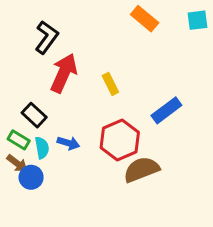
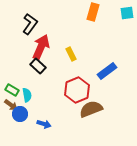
orange rectangle: (145, 19) -> (93, 12), turned 66
black rectangle: (34, 115) -> (38, 66), moved
blue arrow: (68, 143) -> (44, 124), moved

